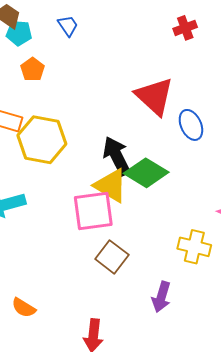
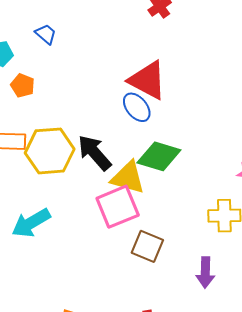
blue ellipse: (191, 125) -> (137, 107), moved
black arrow: (117, 156) -> (95, 153), moved

